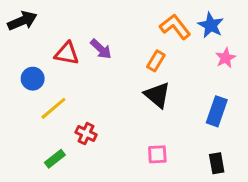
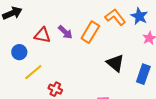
orange rectangle: (156, 61) -> (90, 32), moved, size x1.5
black triangle: (157, 95) -> (115, 63), moved

